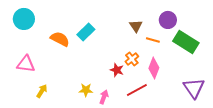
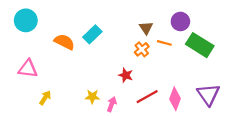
orange cross: (132, 59) -> (142, 49), moved
pink diamond: (154, 68) -> (175, 99), moved

